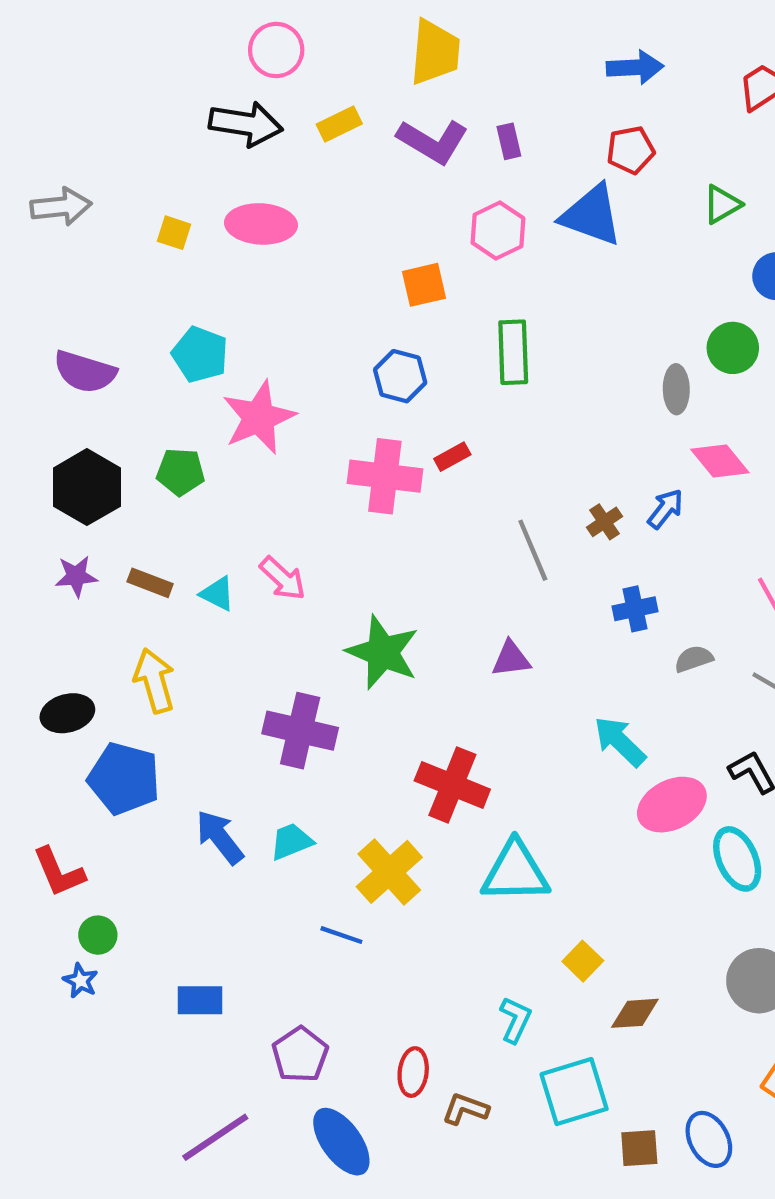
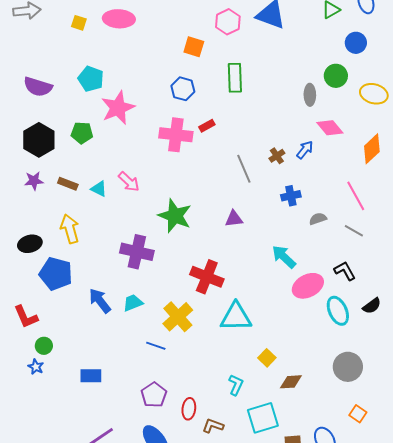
orange square: (424, 285) -> (194, 47), turned 30
purple pentagon: (300, 1055) -> (154, 395), moved

